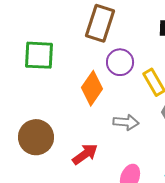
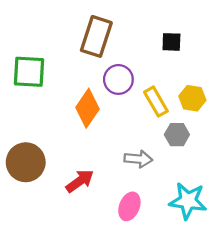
gray arrow: (126, 122) -> (138, 159), moved

